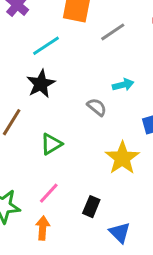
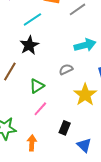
cyan arrow: (123, 85) -> (85, 45), size x1.5
gray semicircle: (97, 107) -> (66, 69), moved, turned -64
pink line: (49, 193) -> (40, 109), moved

